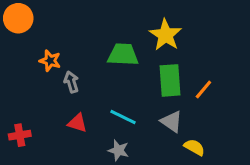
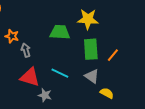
yellow star: (165, 35) -> (88, 19), turned -30
red triangle: (77, 123) -> (30, 77), size x1.5
gray star: (118, 150) -> (45, 95), moved

